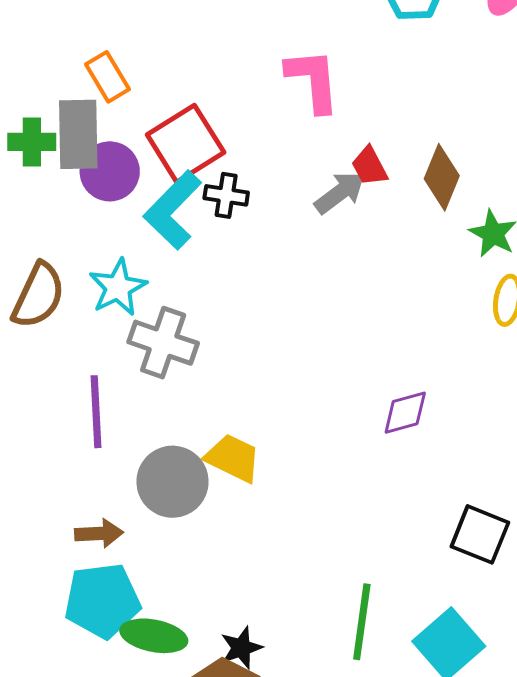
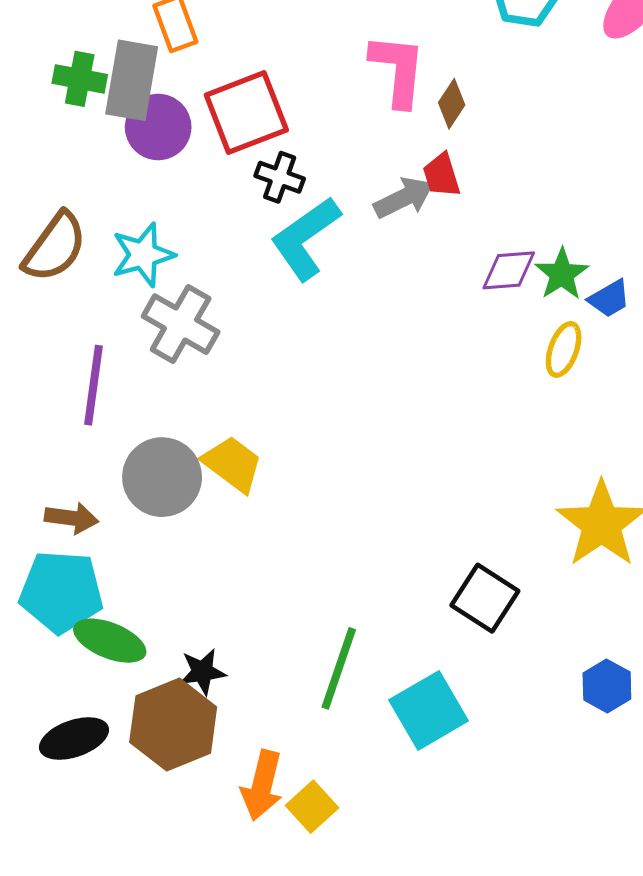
brown diamond: (442, 177) -> (452, 104), moved, size x0.7
cyan L-shape: (173, 210) -> (305, 238), moved
purple diamond: (405, 413) -> (509, 270), moved

